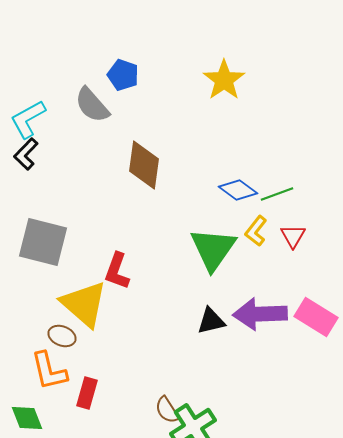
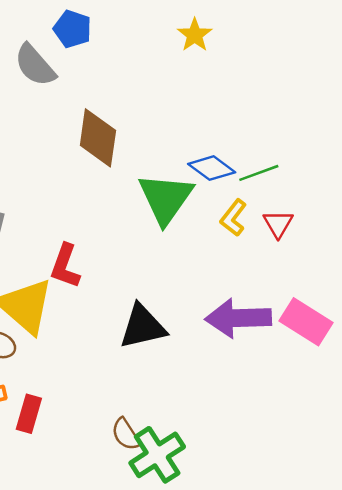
yellow star: (224, 80) -> (195, 35), size x0.7
green triangle: (213, 249) -> (166, 198), moved
black triangle: (211, 321) -> (143, 327), moved, size x1.4

